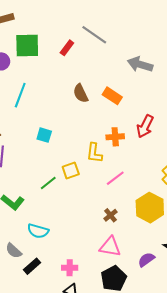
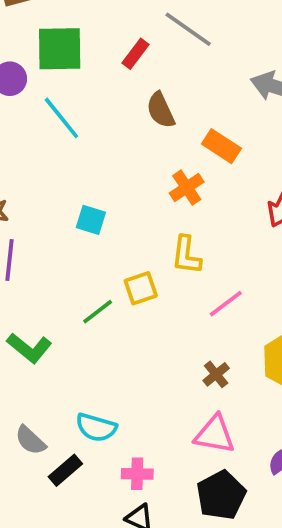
brown semicircle: (81, 93) -> (161, 110), moved
cyan line: (20, 95) -> (61, 118), moved, turned -60
orange cross: (115, 137) -> (187, 188), moved, turned -30
cyan semicircle: (38, 231) -> (96, 427), moved

